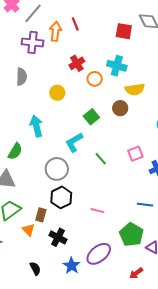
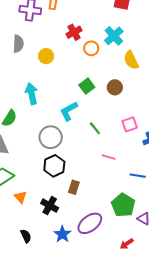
cyan cross: (117, 66) -> (114, 36), turned 30
yellow semicircle: (135, 89) -> (131, 60), turned 72
yellow circle: (57, 93) -> (46, 56), moved
brown circle: (120, 108) -> (115, 87), moved
pink line: (97, 211) -> (109, 157), moved
brown rectangle: (41, 215) -> (74, 187), moved

